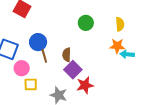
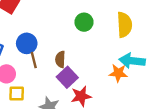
yellow semicircle: (120, 24) -> (124, 25), size x1.5
orange star: (117, 46) -> (118, 73), moved
cyan arrow: (127, 54) -> (132, 61), size x1.5

